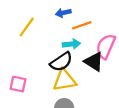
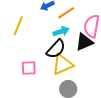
black triangle: (94, 62) -> (84, 42), turned -42
pink square: (18, 84) -> (29, 68), moved

